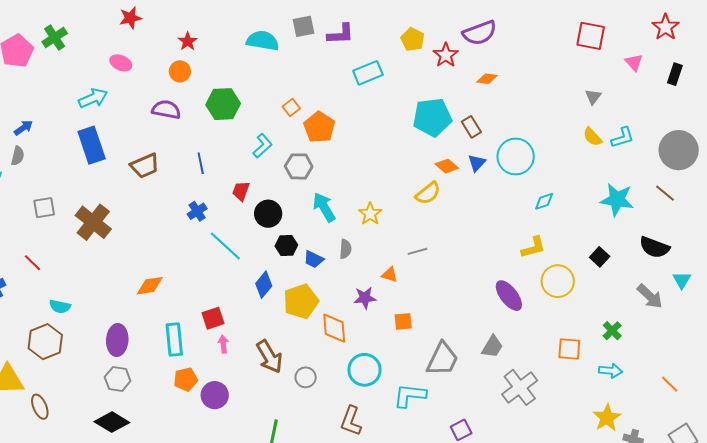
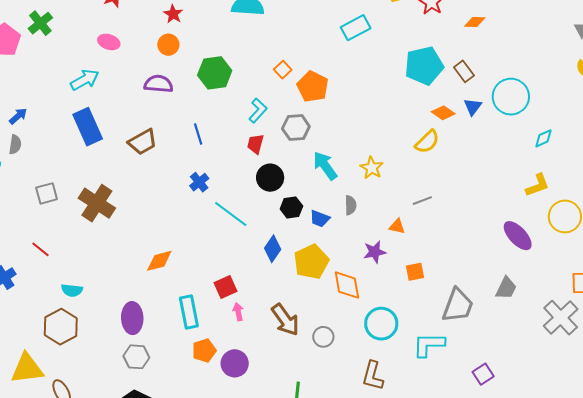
red trapezoid: (241, 191) -> (255, 144), moved
gray cross: (520, 387) -> (561, 318), moved

